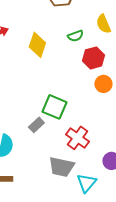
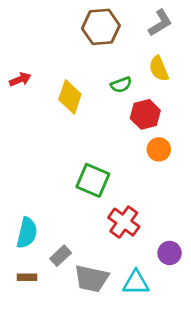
gray rectangle: (36, 125) -> (61, 256), moved
gray trapezoid: (61, 167) -> (92, 279), moved
cyan triangle: (86, 183) -> (136, 283), turned 50

